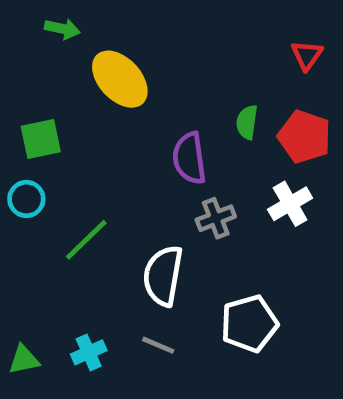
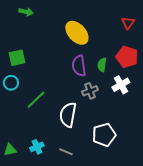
yellow ellipse: (120, 79) -> (77, 33), moved
green semicircle: (247, 122) -> (102, 65), moved
gray line: (158, 345) -> (66, 152), moved

